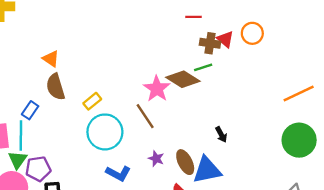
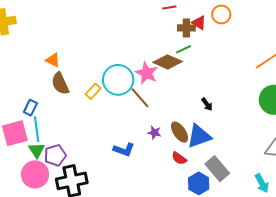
blue rectangle: (30, 110) -> (30, 108), moved
cyan circle: (105, 132) -> (118, 80), moved

